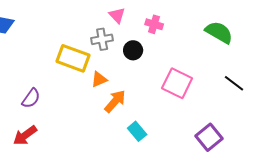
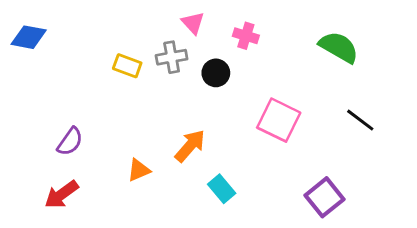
yellow rectangle: (73, 58) -> (127, 66), moved, size x0.6
orange triangle: (99, 79) -> (139, 170), moved

